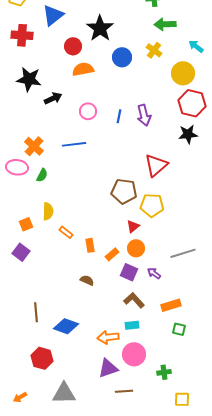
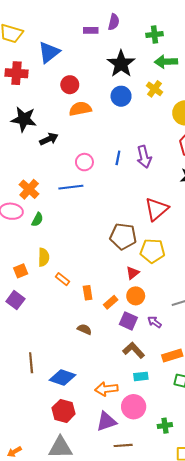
black star: (100, 28) -> (121, 64), moved
pink circle: (88, 111) -> (84, 162), moved
cyan rectangle: (132, 325) -> (141, 376), moved
red hexagon: (42, 358) -> (64, 411), moved

